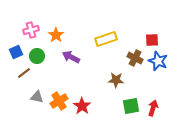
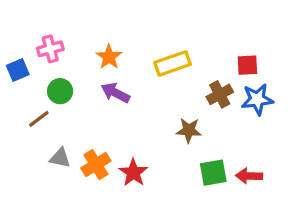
orange star: (56, 35) -> (109, 57), moved
blue square: (16, 52) -> (18, 70), moved
brown cross: (135, 58) -> (220, 94), turned 35
blue star: (158, 61) -> (257, 99), turned -30
red arrow: (153, 108) -> (249, 176), turned -105

